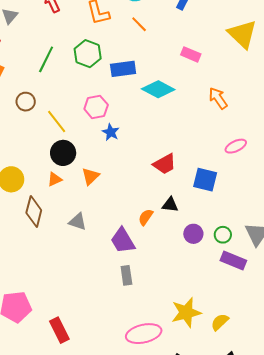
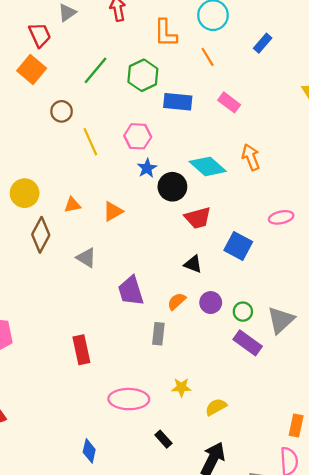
pink rectangle: (191, 54) -> (229, 102), moved
cyan diamond: (158, 89) -> (208, 166), moved
orange arrow: (218, 98) -> (251, 157), moved
black circle: (63, 153) -> (172, 187), moved
orange semicircle: (146, 217) -> (177, 301), moved
gray rectangle: (126, 275) -> (158, 334), moved
yellow star: (186, 313) -> (181, 387), size x0.6
red rectangle: (59, 330) -> (81, 350), moved

